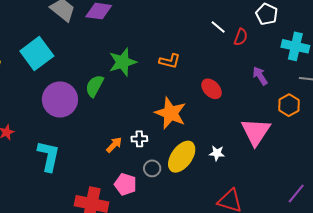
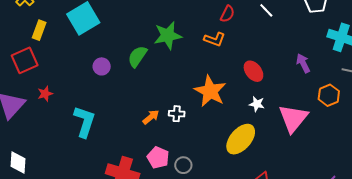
red semicircle: (241, 37) -> (227, 14), moved
purple circle: (60, 99) -> (102, 66), size x0.5
white star: (217, 153) -> (257, 104), moved
yellow ellipse: (182, 157) -> (241, 139), moved
gray circle: (152, 168) -> (183, 165), moved

